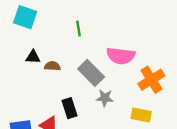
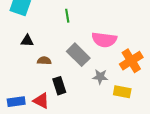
brown semicircle: (52, 66) -> (44, 61), moved
gray star: (105, 98) -> (100, 77), moved

